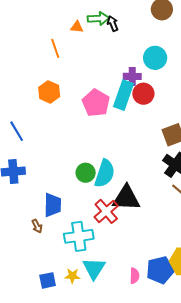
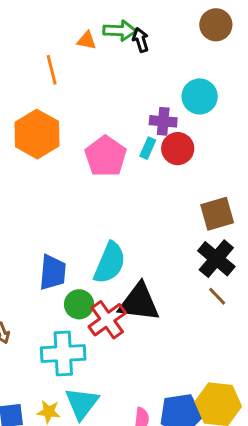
orange hexagon: (49, 92) -> (37, 134), size x1.4
cyan rectangle: (123, 95) -> (148, 148), size x0.5
green circle: (86, 173) -> (79, 304), moved
blue trapezoid: (53, 205) -> (53, 272), moved

